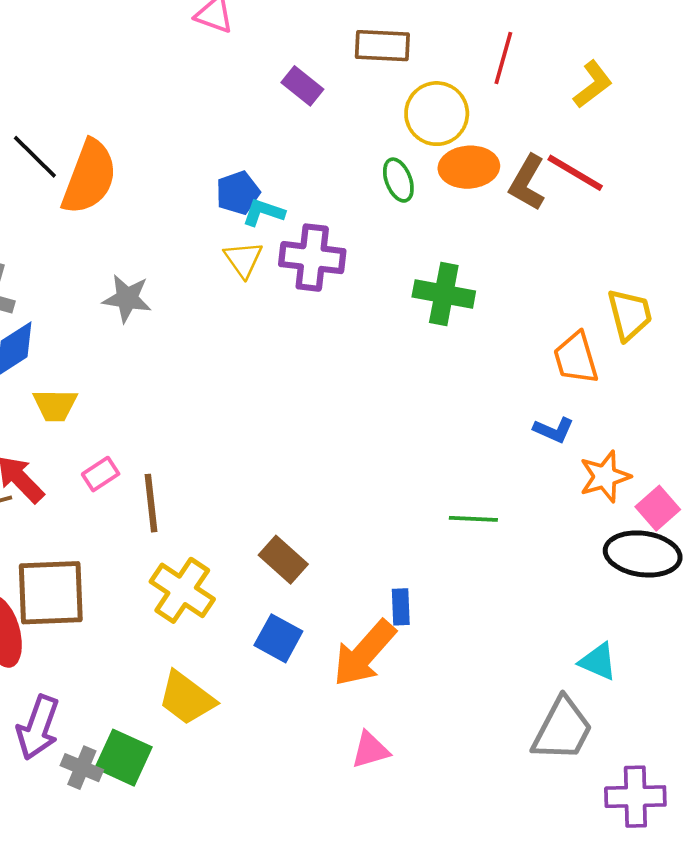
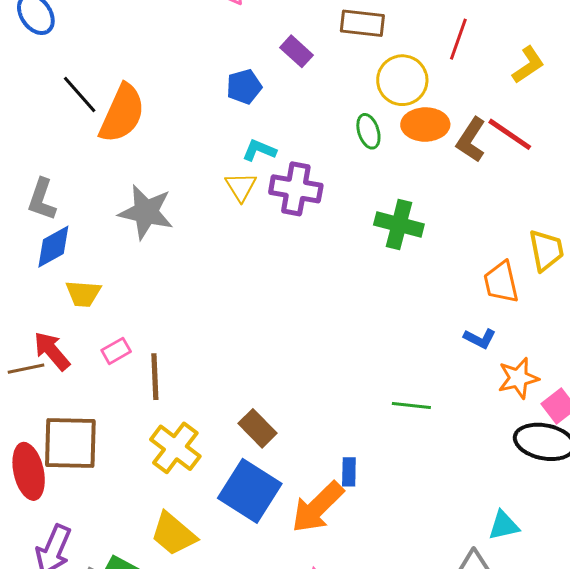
blue pentagon: (238, 193) -> (244, 87), moved
gray star: (127, 298) -> (146, 212), size x1.4
blue square: (278, 638) -> (250, 491), size x1.6
cyan triangle: (598, 662) -> (504, 525), turned -40

